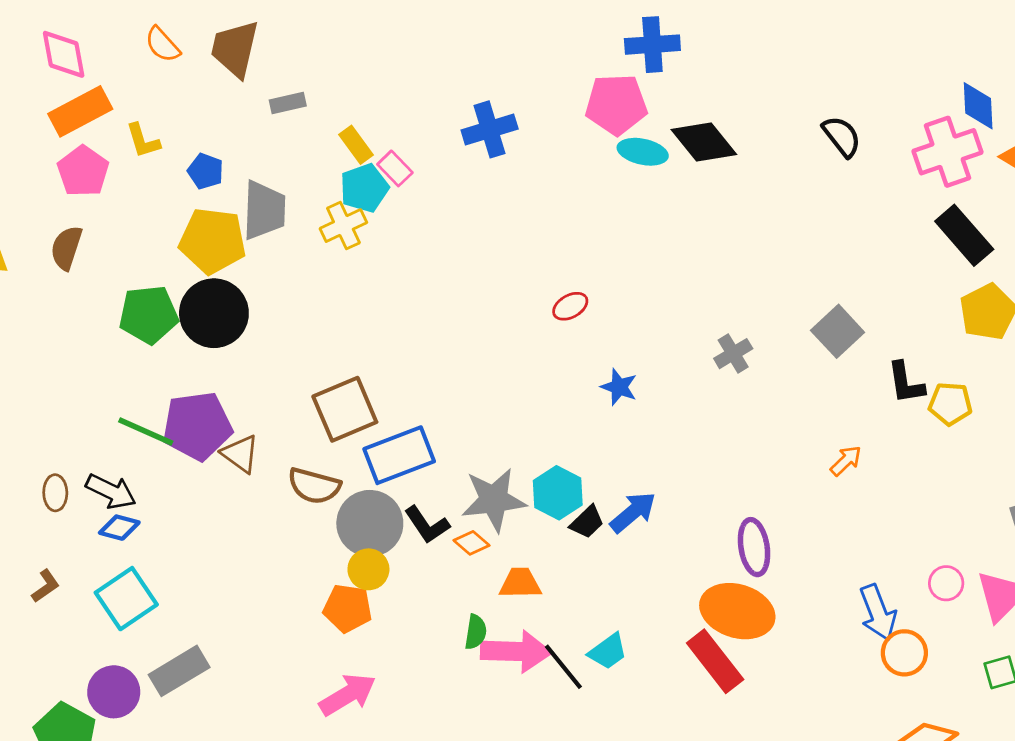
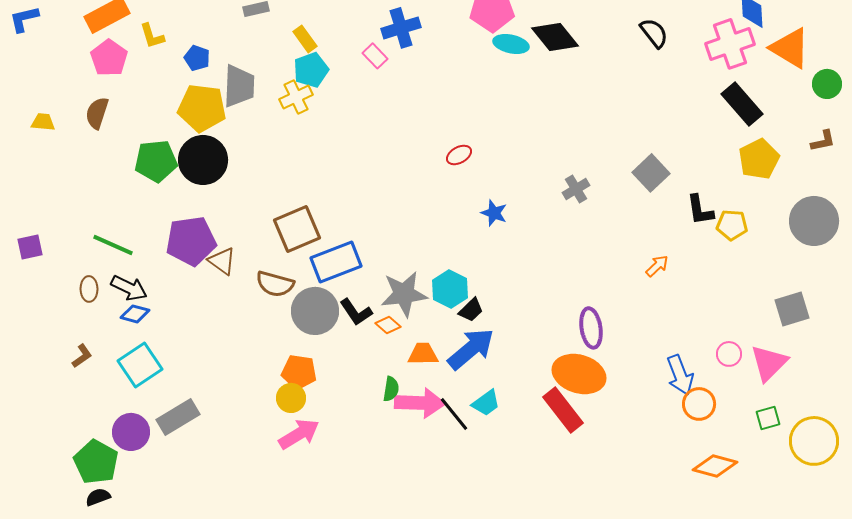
pink rectangle: (395, 168) -> (375, 56), moved
green line: (146, 432) -> (113, 245), moved
blue arrow: (633, 512) -> (471, 349), moved, size x1.4
yellow circle: (368, 569) -> (291, 398), moved

